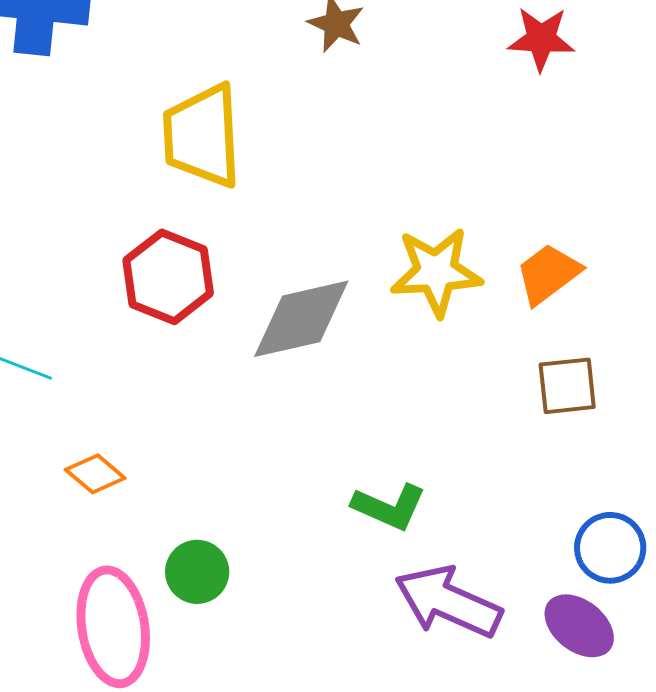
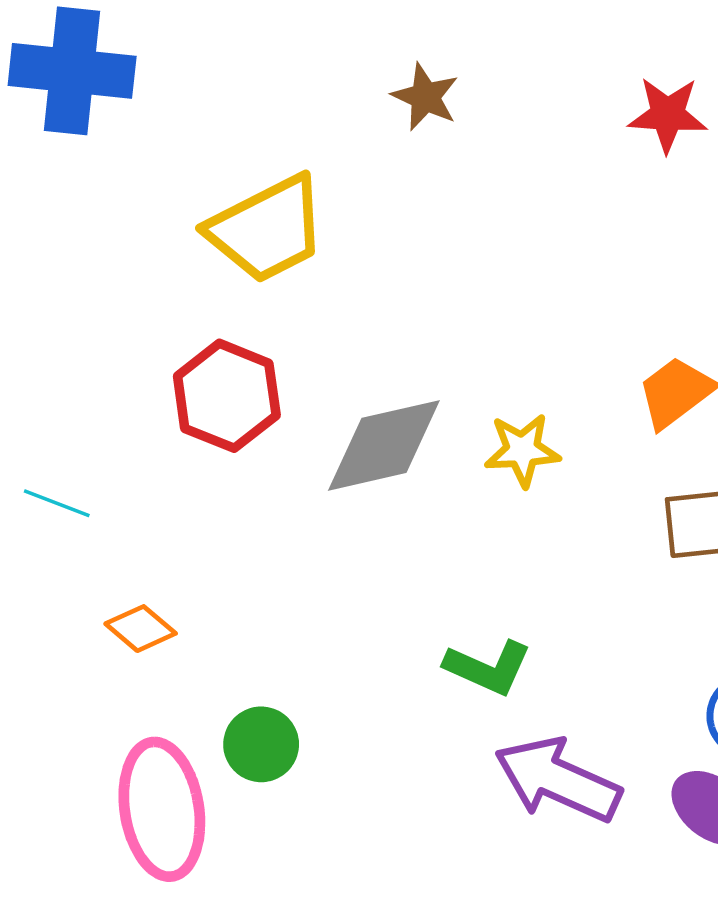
yellow trapezoid: (202, 136) -> (267, 229), turned -114
yellow star: (436, 272) -> (522, 450), moved, size x0.7

